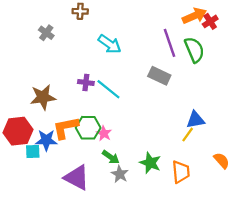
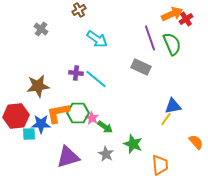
brown cross: (80, 11) -> (79, 10), moved, turned -32
green arrow: (111, 157) -> (105, 127), moved
orange trapezoid: (181, 172) -> (160, 165), moved
purple triangle: (77, 177) -> (68, 157), turned -45

